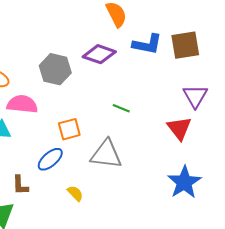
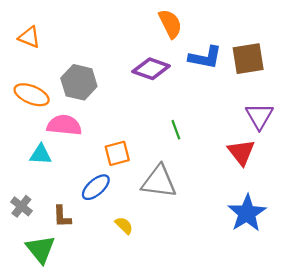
gray hexagon: (55, 69) -> (79, 82), moved
green line: (121, 108) -> (176, 130), turned 48

